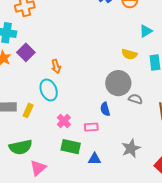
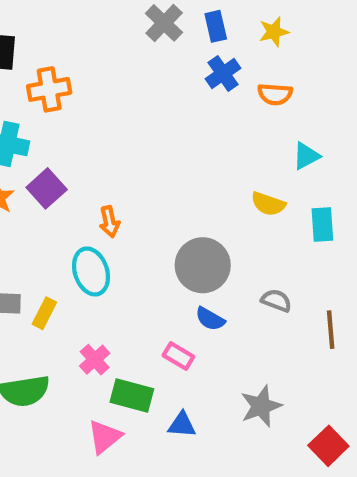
gray circle: (118, 83) -> (203, 265), moved
blue semicircle: (105, 109) -> (210, 319), turned -48
pink cross: (64, 121) -> (95, 360), moved
pink rectangle: (91, 127) -> (178, 356), turned 32
pink triangle: (38, 168) -> (105, 437), moved

